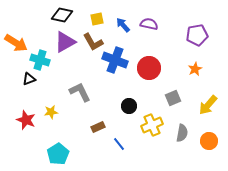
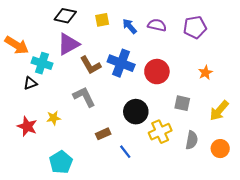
purple pentagon: (197, 35) -> (195, 27), moved
brown L-shape: (93, 42) -> (90, 65), moved
gray square: (173, 98) -> (182, 103), turned 35
black circle: (129, 106) -> (136, 112), size x1.5

